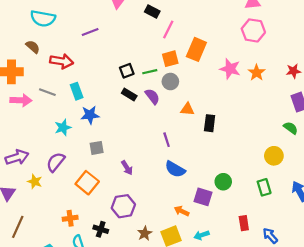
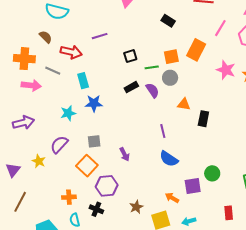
black rectangle: (152, 11) -> (168, 21), moved
pink line: (168, 29) -> (220, 28), moved
purple line: (90, 32) -> (100, 36), moved
black square: (127, 71) -> (130, 56), moved
gray line: (47, 92) -> (53, 71), moved
black rectangle: (129, 94) -> (131, 87), turned -64
gray square: (97, 148) -> (94, 141), moved
purple arrow: (17, 157) -> (23, 123), moved
purple square: (203, 197) -> (193, 186), turned -30
purple hexagon: (123, 206) -> (107, 186), moved
brown star: (145, 233) -> (136, 207), moved

